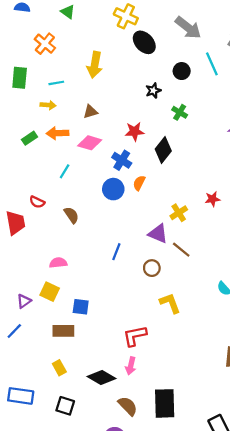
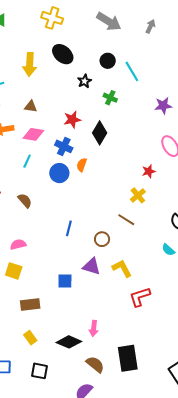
black ellipse: (144, 42) -> (63, 54), moved
cyan line: (212, 64) -> (132, 71), moved
brown triangle: (90, 112) -> (31, 107), turned 32
cyan line: (65, 171) -> (27, 161), moved
yellow cross: (179, 213) -> (138, 195), moved
purple triangle: (158, 234) -> (92, 266), moved
blue square: (81, 307) -> (65, 281), moved
red L-shape: (135, 336) -> (140, 297), moved

